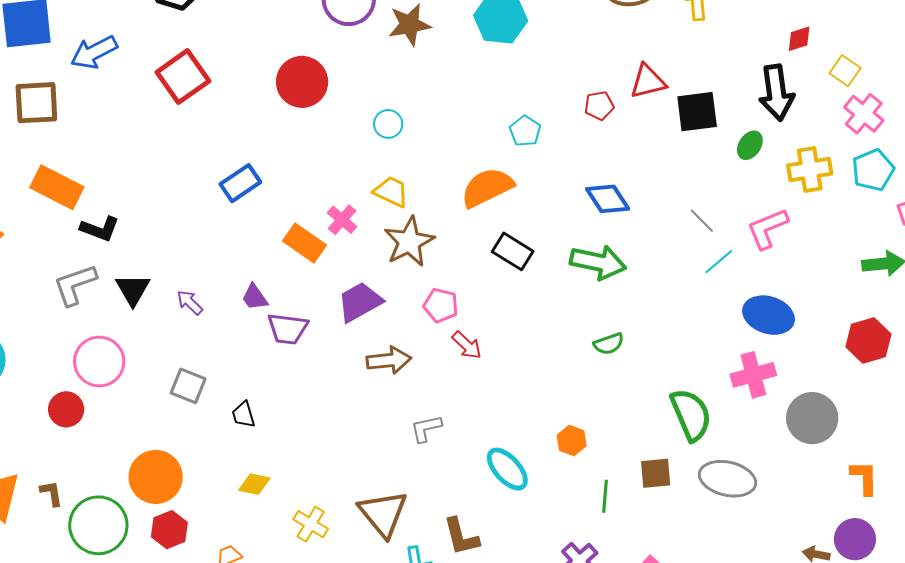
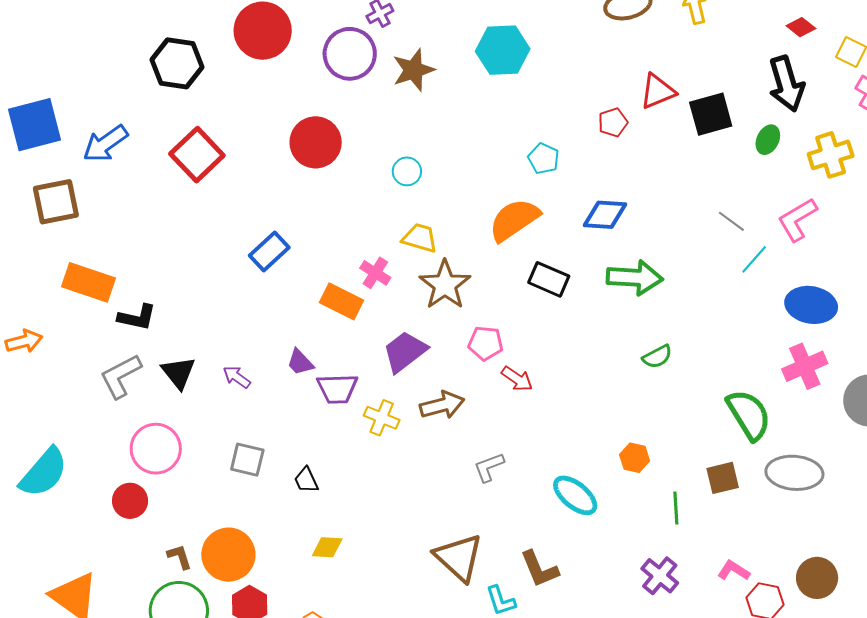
red diamond: (799, 39) -> (801, 27), turned 64
blue diamond: (608, 199) -> (605, 215), moved, turned -45
brown L-shape: (51, 493) -> (179, 557), moved
yellow cross: (311, 524) -> (382, 418), moved

